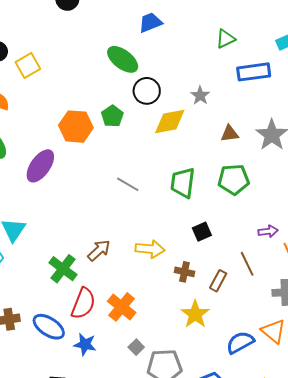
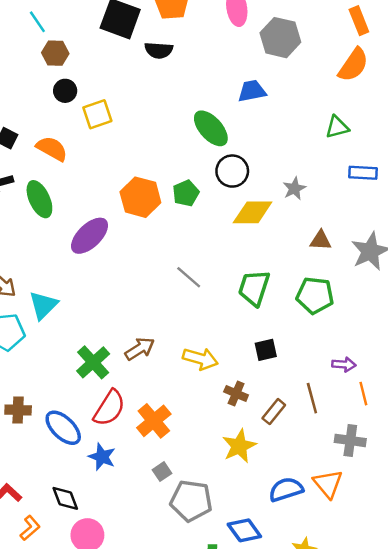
blue rectangle: (254, 72) -> (363, 173), size x0.7

